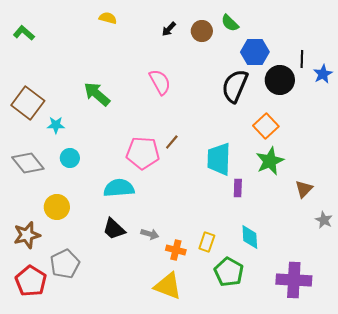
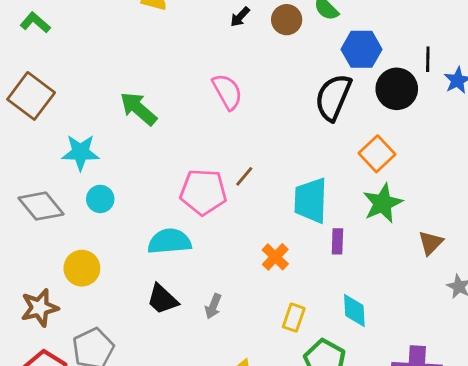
brown square: (28, 103) -> (31, 96), moved
cyan star: (56, 125) -> (80, 152), size x1.5
gray arrow: (150, 234) -> (213, 306), turned 96
orange cross: (176, 250) -> (275, 257), moved, turned 30

